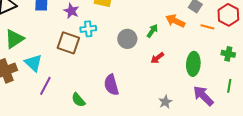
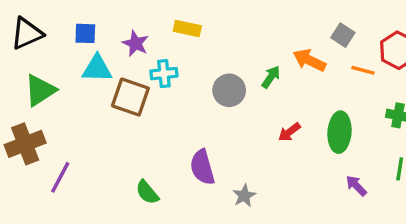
red arrow: (157, 58) -> (289, 132), moved
cyan triangle: (33, 63) -> (97, 69), moved, turned -42
purple line: (45, 86) -> (60, 177), moved
purple arrow: (203, 96) -> (356, 186), size x0.6
gray star: (165, 102) -> (244, 196), moved

